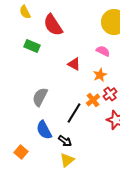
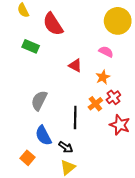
black line: (74, 113) -> (75, 117), turned -30
orange square: (21, 152) -> (27, 158), moved

